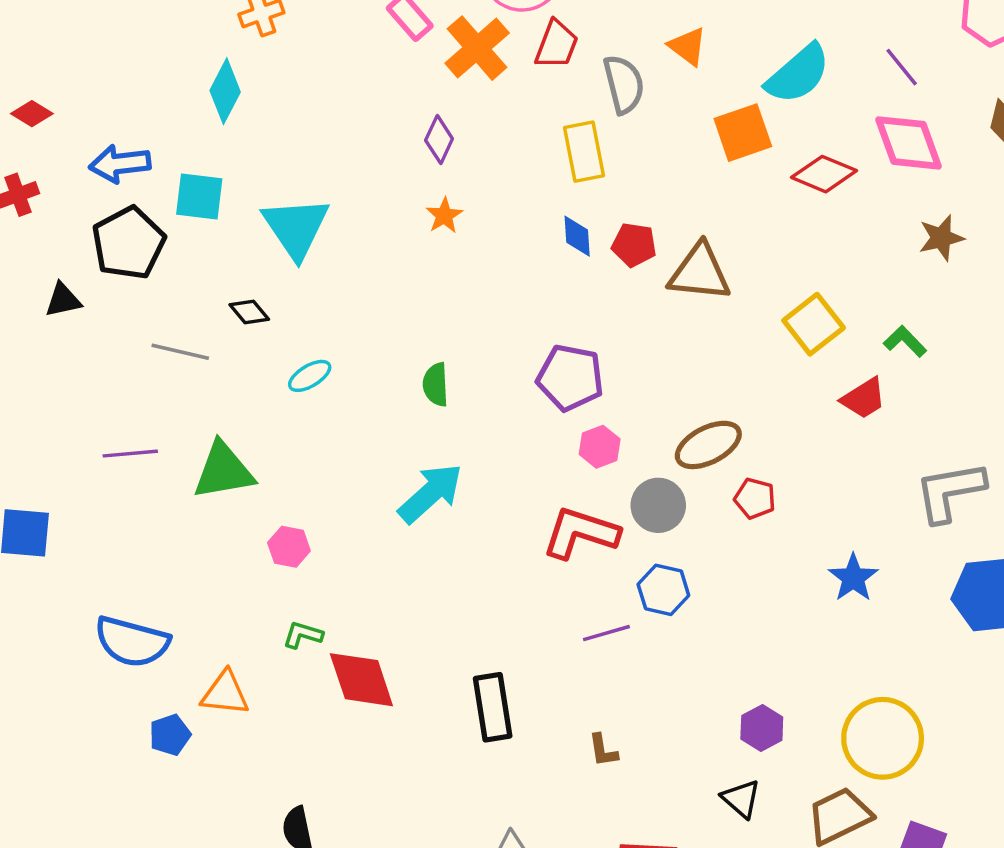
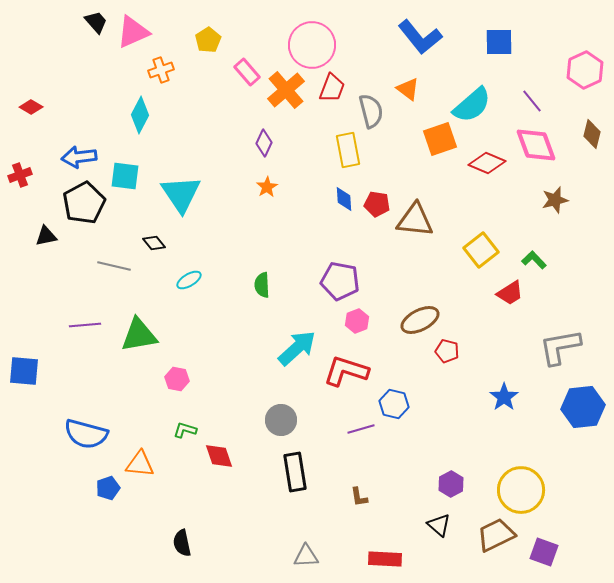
red diamond: (32, 114) -> (31, 107), moved
cyan arrow: (430, 493) -> (297, 348), moved
gray circle: (658, 505) -> (281, 420), moved
red diamond: (361, 680) -> (219, 456), size x0.7

